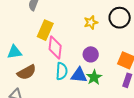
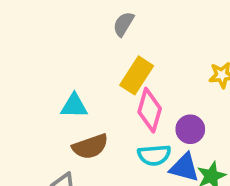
purple circle: (91, 54) -> (190, 129), moved
cyan semicircle: (62, 71) -> (154, 155), turned 72

